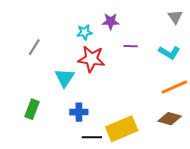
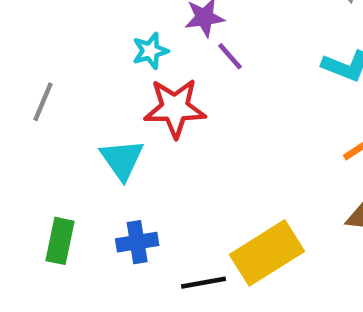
purple line: (131, 46) -> (230, 56), moved, turned 56
blue cross: (79, 112) -> (137, 242), moved

